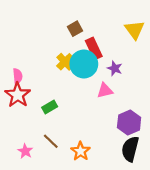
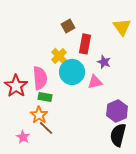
red rectangle: (94, 49) -> (85, 44), turned 36
cyan circle: (84, 64) -> (72, 72), moved
pink semicircle: (18, 76) -> (40, 78), moved, size x1.6
green rectangle: (50, 107) -> (45, 97), turned 40
orange star: (81, 151) -> (39, 115), moved

